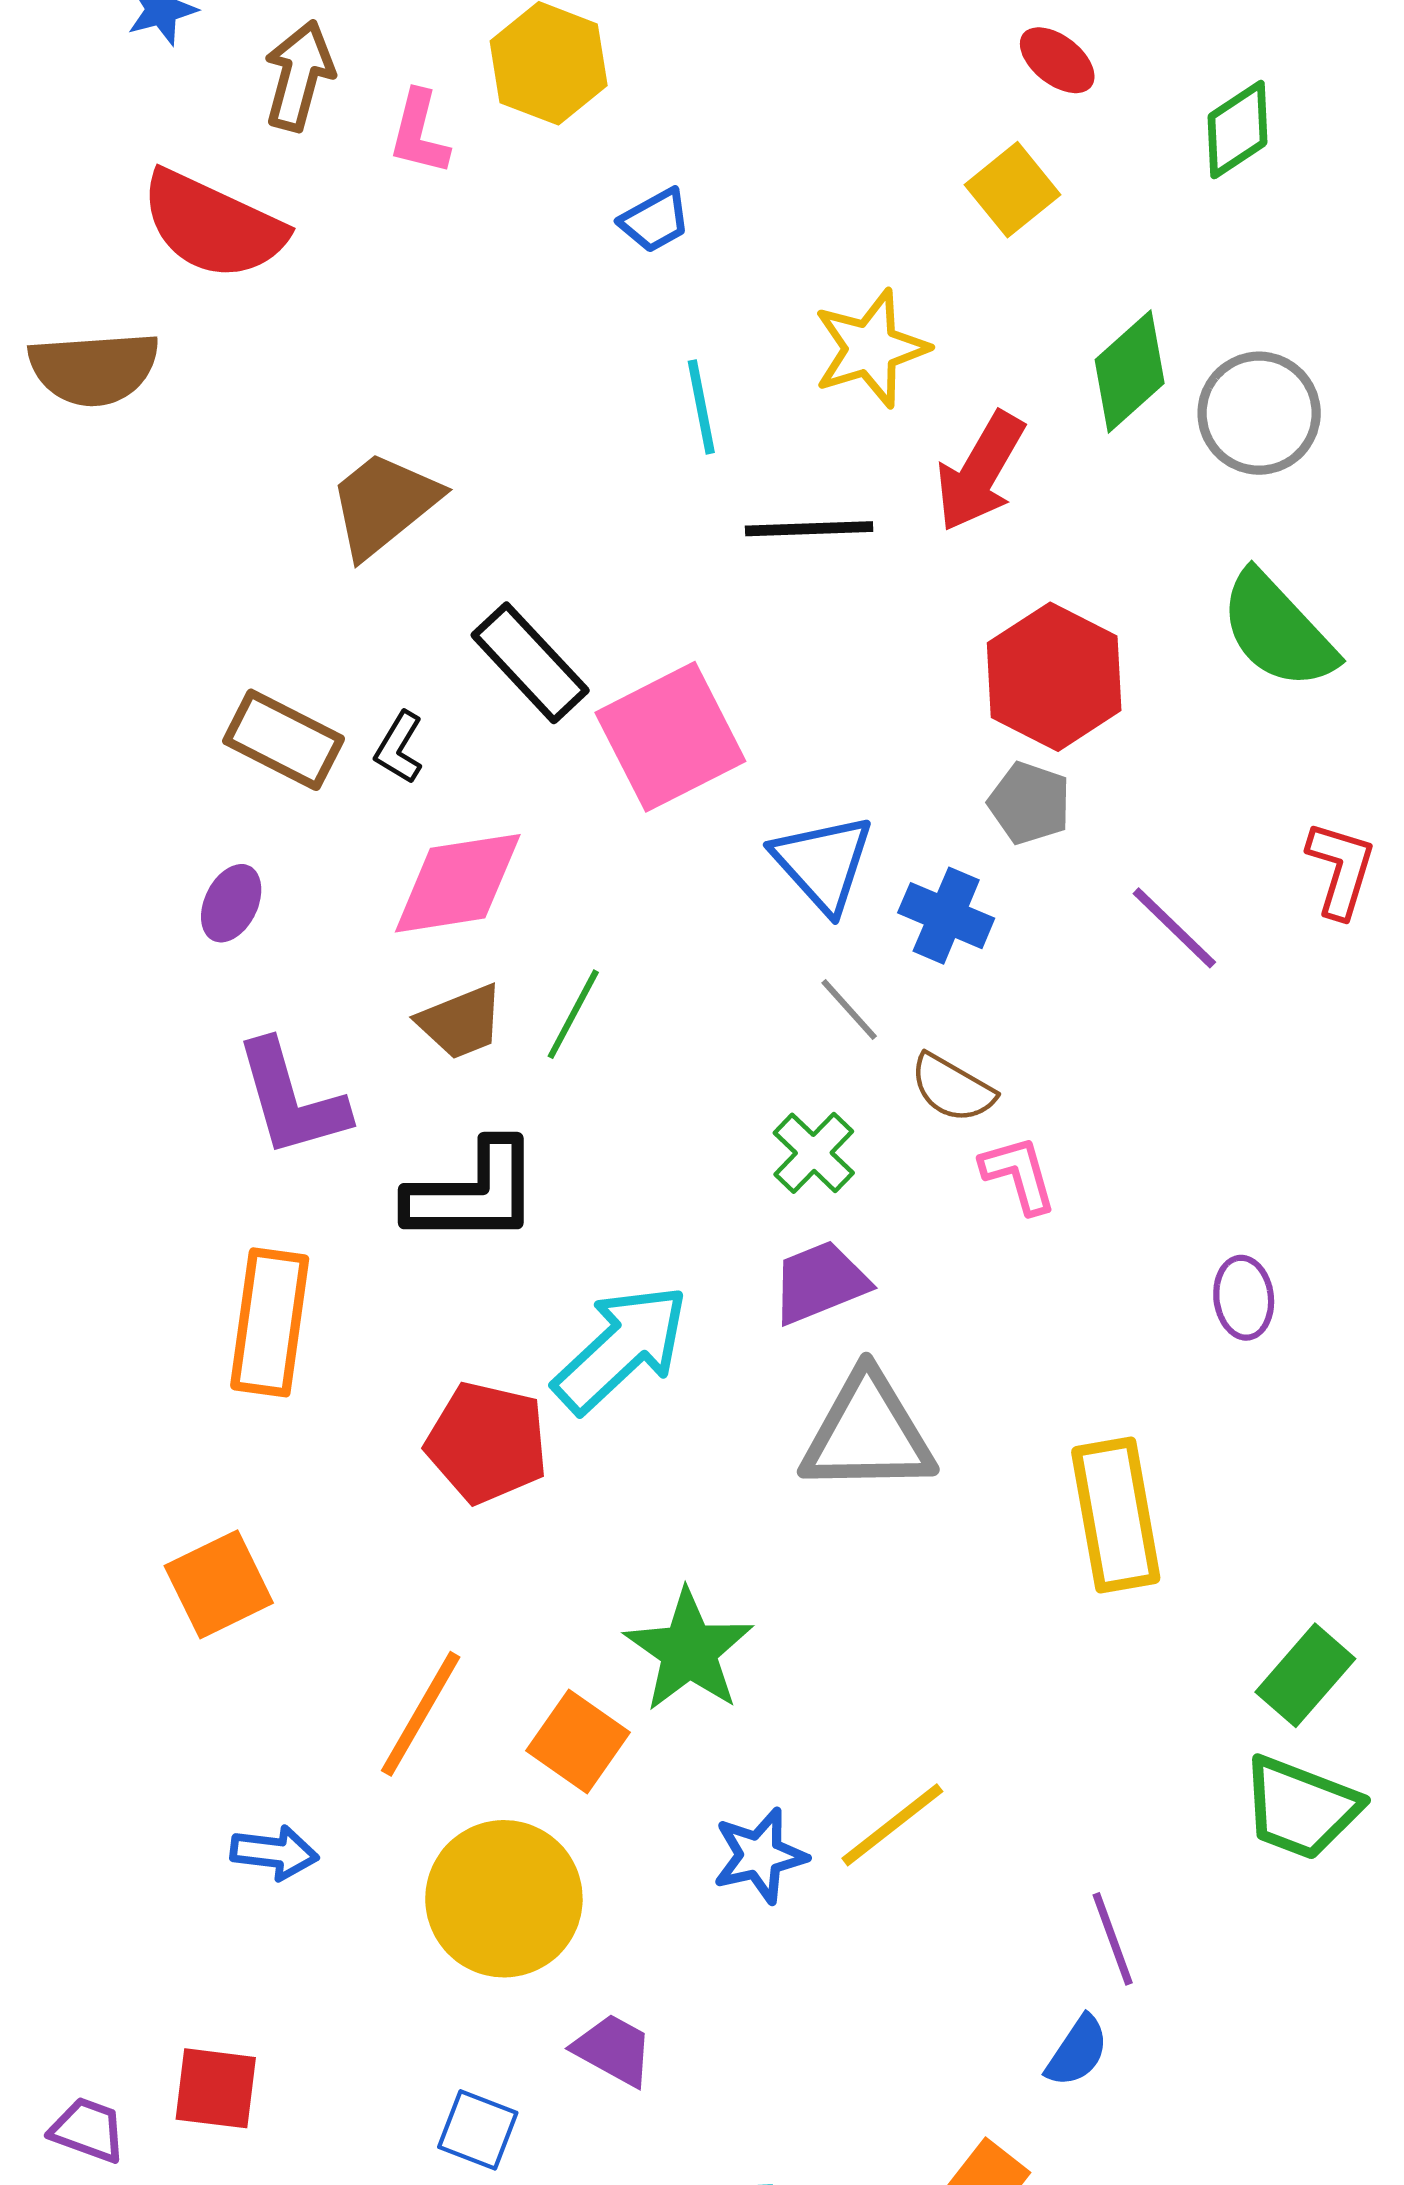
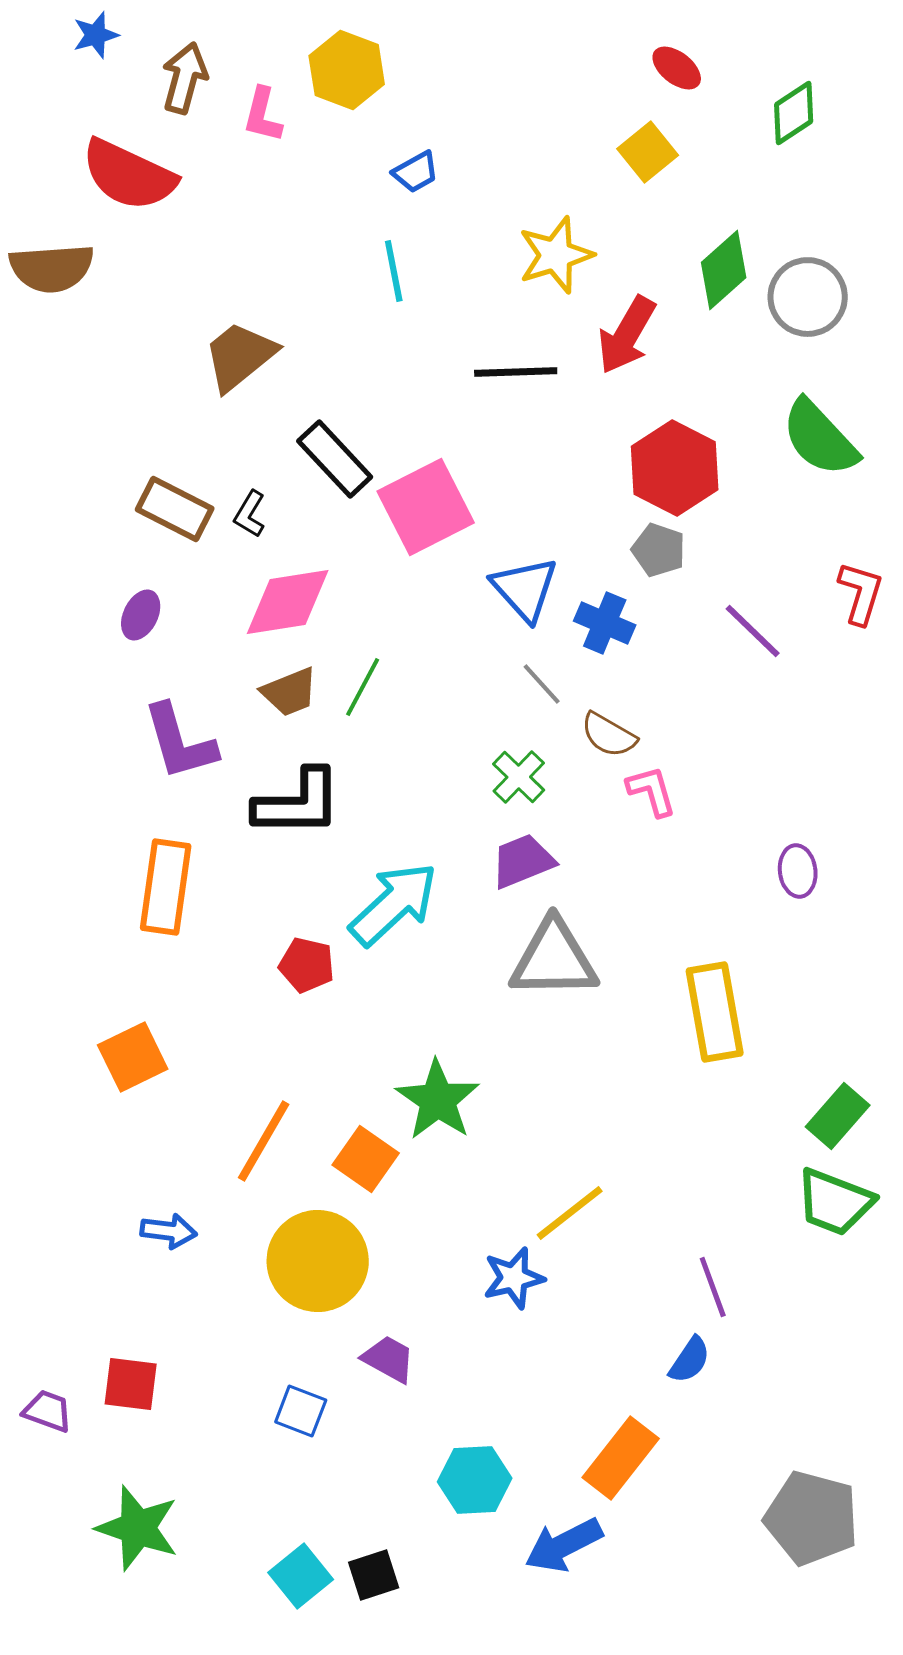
cyan line: (701, 407) -> (394, 271), moved
red pentagon: (487, 1443) -> (307, 965), size x0.7
blue star: (760, 1856) -> (514, 1278), moved

